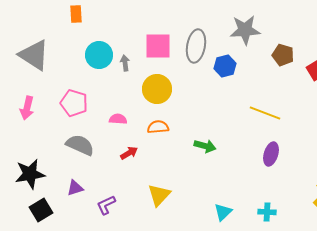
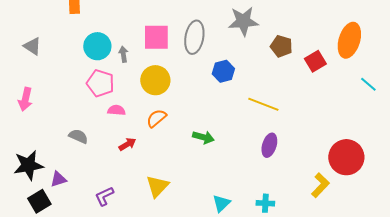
gray triangle: (34, 55) -> (32, 46), size x0.6
blue hexagon: (225, 66) -> (223, 71), moved
pink pentagon: (74, 103) -> (100, 83), moved
orange semicircle: (158, 127) -> (156, 118), turned -35
gray semicircle: (80, 145) -> (78, 136), size x0.7
purple triangle: (75, 188) -> (58, 179), moved

